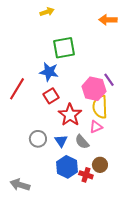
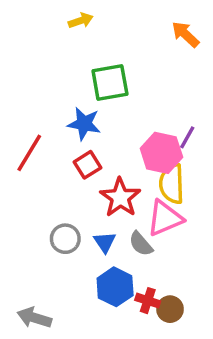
orange arrow: (108, 20) -> (185, 34), turned 42
purple line: (109, 80) -> (187, 137), turned 64
pink triangle: (96, 127) -> (165, 218), size x1.6
brown circle: (100, 165) -> (170, 309), moved

